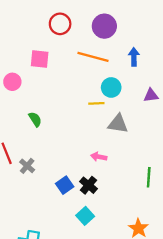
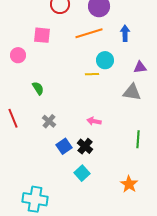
orange line: (93, 57) -> (89, 33), turned -32
gray triangle: (118, 124) -> (132, 92), moved
gray cross: (27, 166) -> (49, 121), moved

